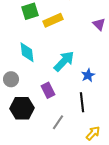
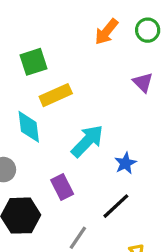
yellow rectangle: (53, 20) -> (56, 95), moved
black line: (82, 102) -> (116, 206), turned 54

